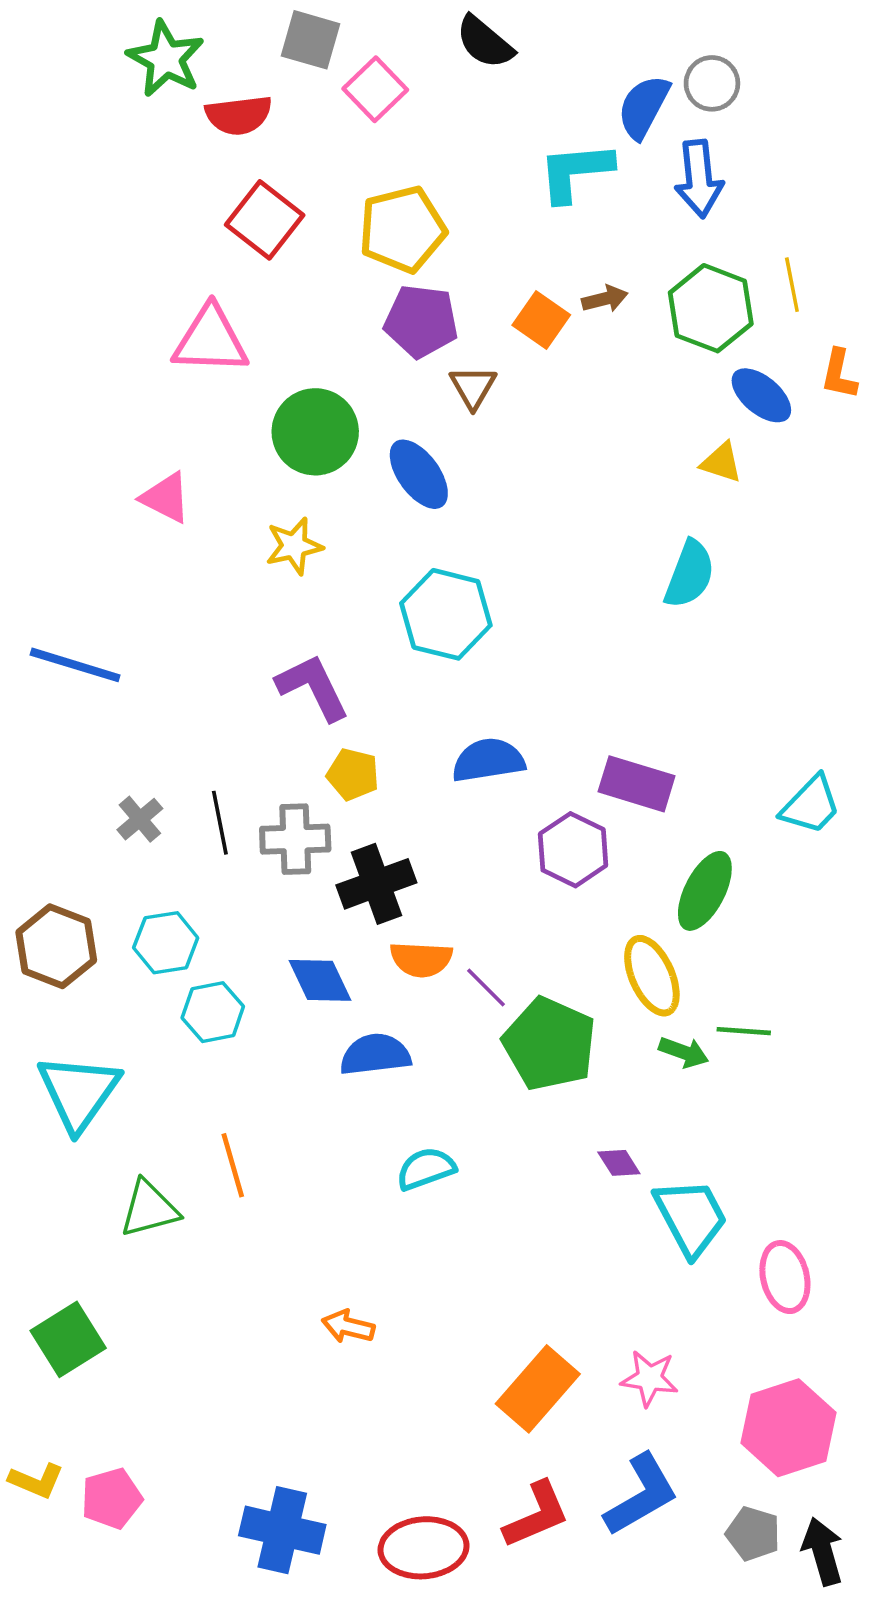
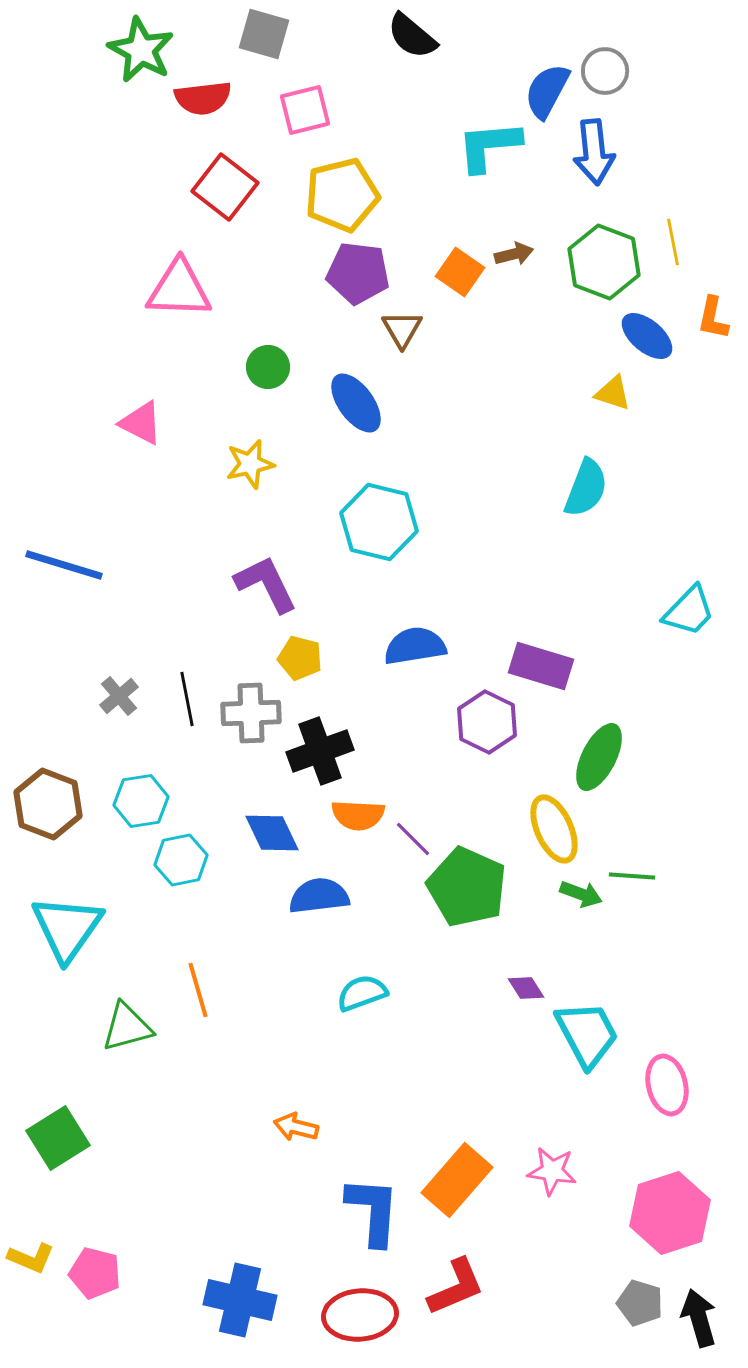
pink square: (375, 89) -> (305, 110), moved, turned 30
green circle: (315, 432) -> (268, 367), size x0.6
cyan trapezoid: (811, 805) -> (689, 611), moved
blue L-shape: (641, 1495) -> (373, 1211), moved, turned -56
pink pentagon: (112, 1498) -> (95, 1273), turned 30

